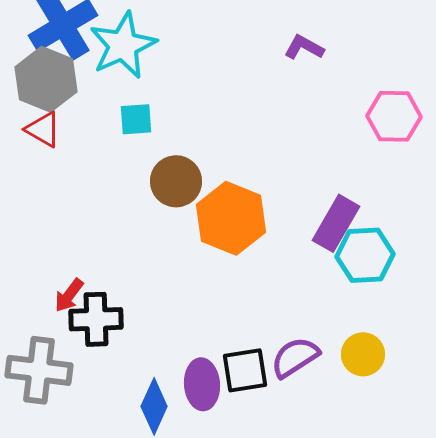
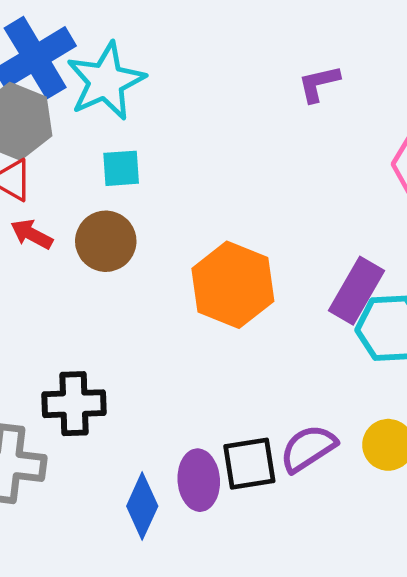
purple L-shape: (304, 47) -> (319, 84), turned -42
brown circle: (176, 181) -> (106, 241), moved
red arrow: (69, 295) -> (32, 234), moved, turned 81

